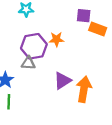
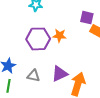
gray triangle: (28, 63) -> (33, 76), moved

